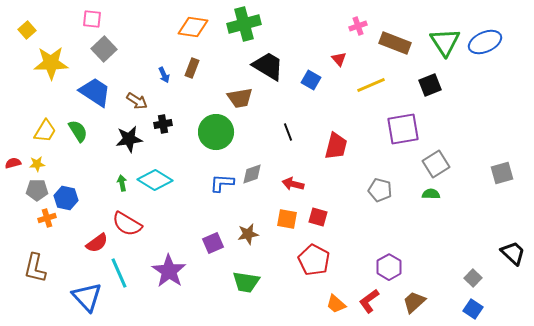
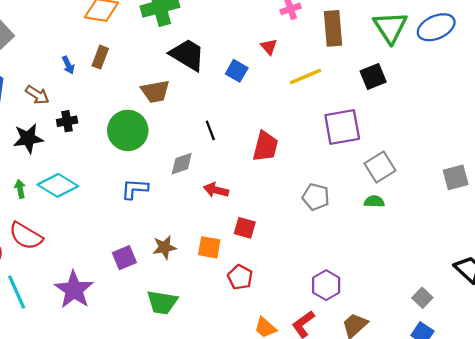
brown rectangle: (395, 43) -> (333, 28), turned 64
gray diamond: (252, 174) -> (182, 164), moved
orange square: (287, 219) -> (209, 247), moved
red pentagon: (314, 260) -> (240, 277), size x0.7

